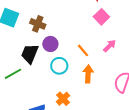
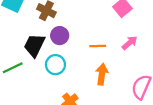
orange line: (83, 50) -> (98, 46), turned -56
cyan circle: (59, 66) -> (55, 65), moved

